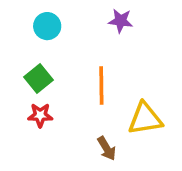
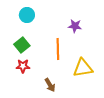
purple star: (121, 21) -> (75, 26), moved
brown arrow: (107, 148) -> (50, 85), moved

